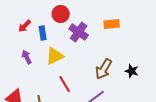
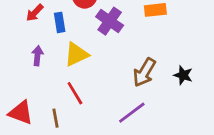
purple arrow: (27, 57) -> (37, 56), turned 32
red line: (65, 84) -> (75, 93), moved

